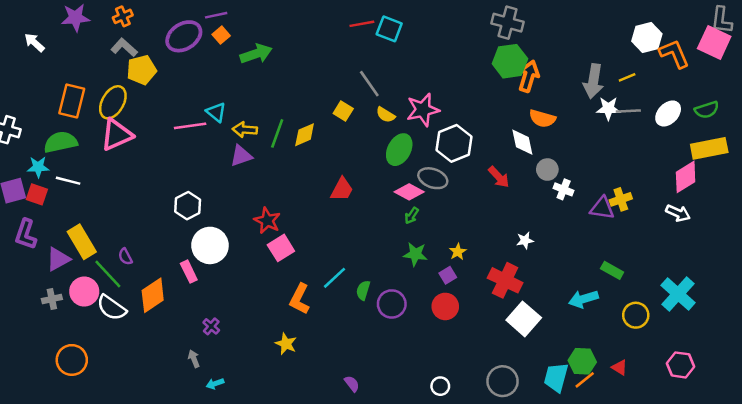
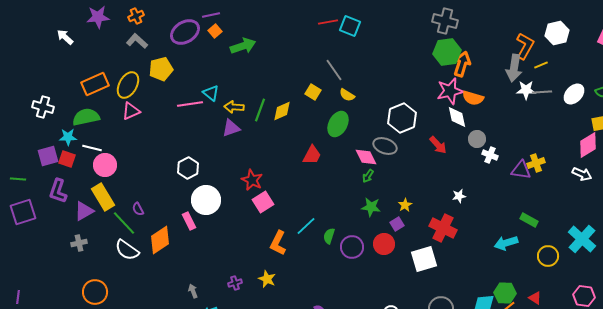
orange L-shape: (674, 54) -> (525, 46), moved, turned 52
yellow pentagon: (142, 70) -> (161, 69), moved
orange rectangle: (72, 101) -> (95, 84), turned 52
pink star: (423, 110) -> (450, 91), moved
pink triangle: (117, 135) -> (131, 111), size x0.7
green ellipse: (399, 150) -> (338, 124), moved
pink diamond: (409, 192) -> (366, 157), turned 35
pink circle: (84, 292) -> (105, 165), moved
red circle: (445, 306) -> (384, 244), moved
white square: (524, 319) -> (424, 259), moved, turned 32
purple cross: (211, 326) -> (235, 283), moved, turned 32

